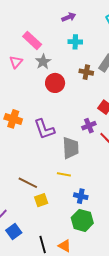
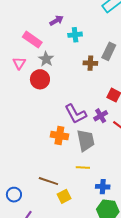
purple arrow: (69, 17) -> (56, 21), moved
red circle: (55, 83) -> (40, 79), moved
orange cross: (13, 119) -> (59, 136), moved
purple L-shape: (44, 129) -> (76, 114), moved

